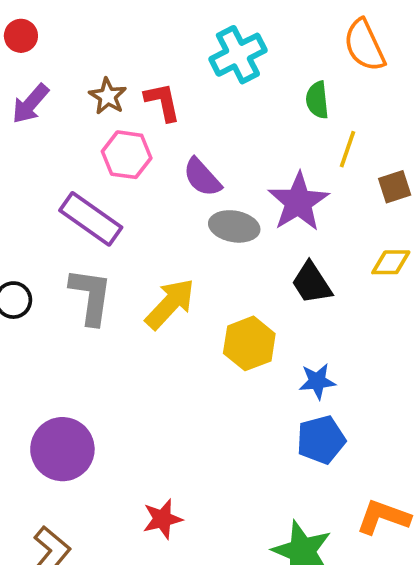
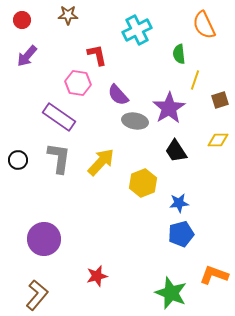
brown star: (108, 96) -> (68, 15), moved, turned -30

